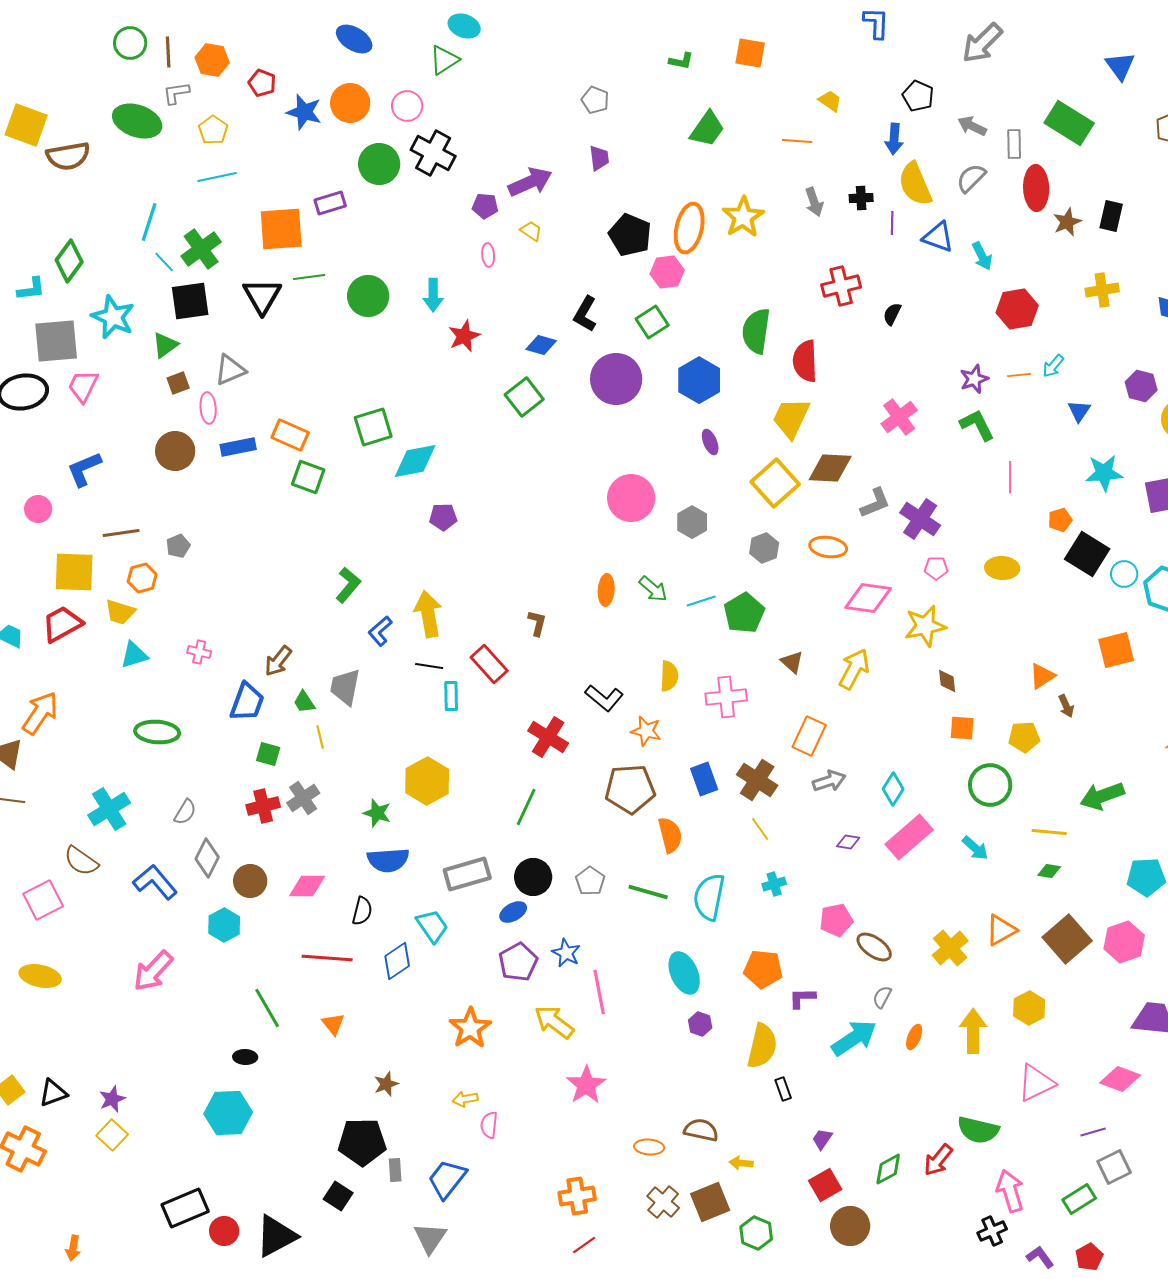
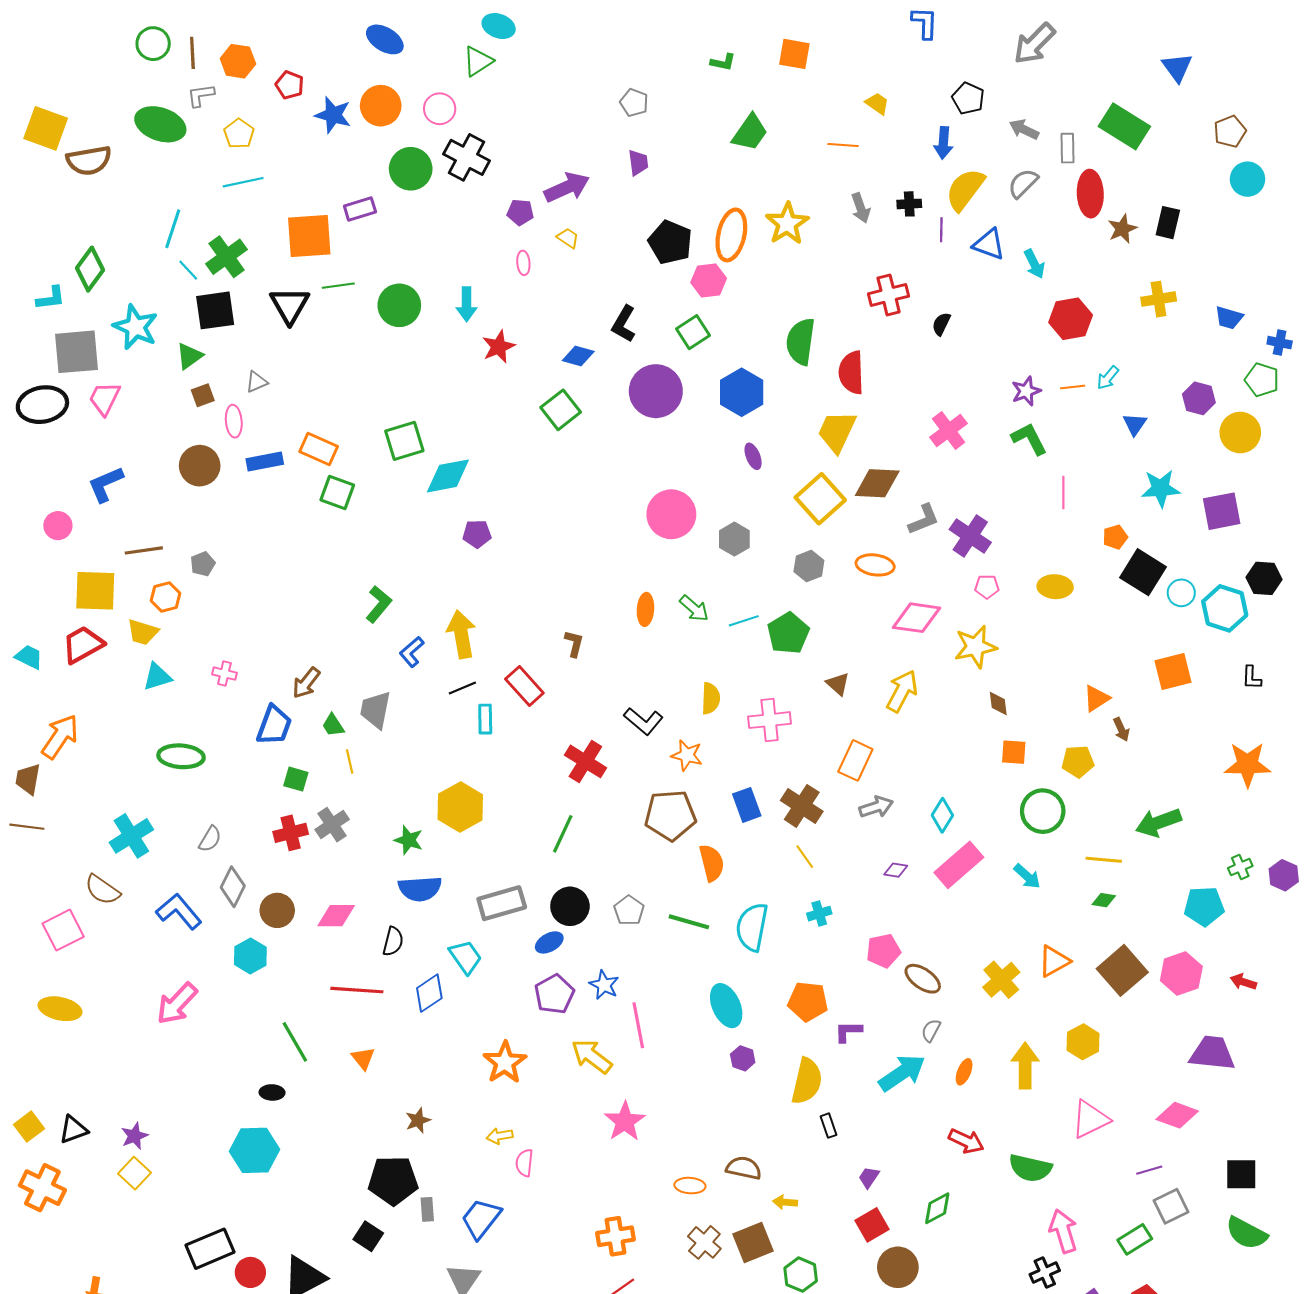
yellow semicircle: (915, 184) -> (965, 189), turned 60
gray triangle: (230, 370) -> (257, 382), size x0.7
black line: (429, 666) -> (462, 688), turned -32
red arrow: (938, 1160) -> (966, 1141), moved, turned -104

